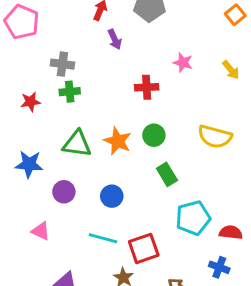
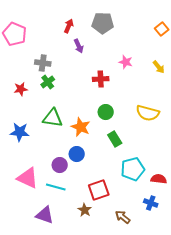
green cross: (70, 92) -> (48, 82), turned -32
orange star: (118, 141) -> (81, 127), moved
purple circle: (64, 192) -> (60, 165), moved
pink triangle: (41, 231) -> (28, 178), size x1.6
cyan line: (103, 238) -> (56, 187), moved

